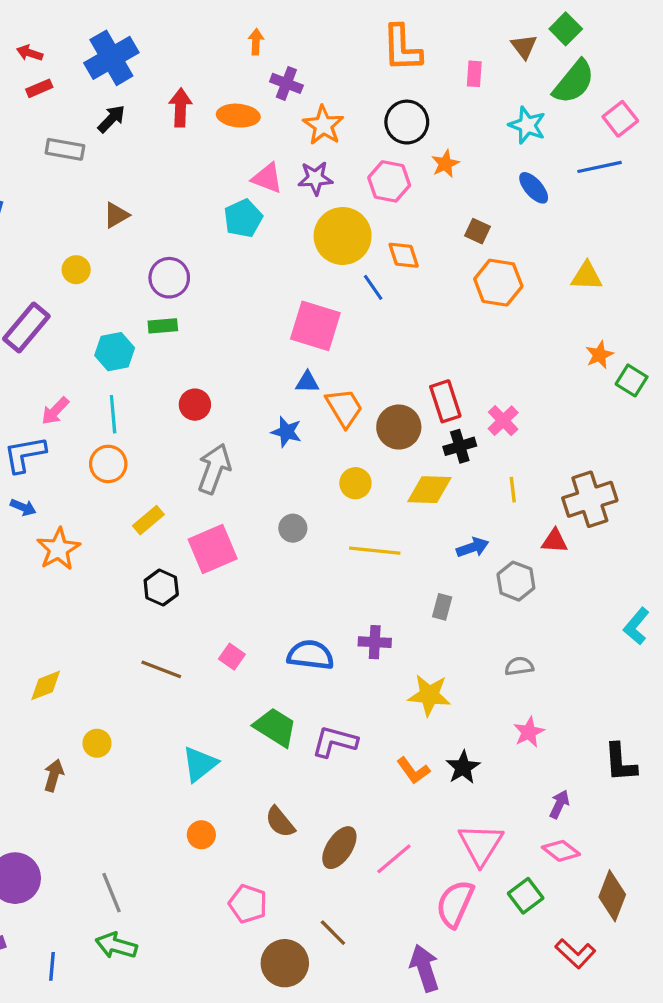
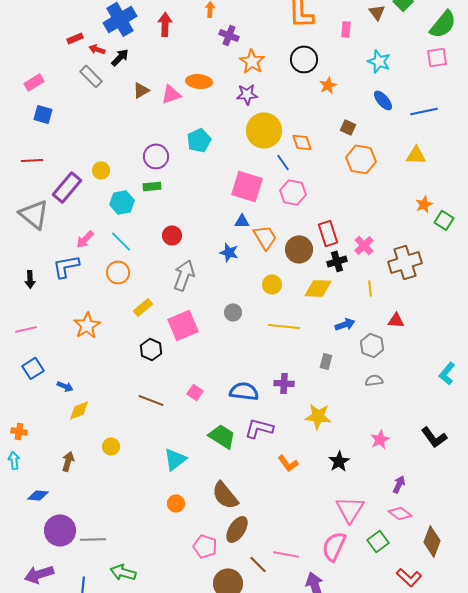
red arrow: (30, 53) -> (97, 49), moved
green semicircle: (574, 82) -> (443, 24), moved
red arrow: (180, 108) -> (165, 24), moved
orange ellipse: (238, 116) -> (199, 81), moved
pink square: (620, 119) -> (437, 57), turned 30
gray rectangle: (65, 149) -> (91, 76), turned 35
blue line: (599, 167) -> (424, 111), moved
pink triangle: (267, 178) -> (171, 94), moved, turned -40
pink hexagon: (389, 181) -> (293, 192), moved
brown triangle: (116, 215) -> (141, 90), moved
cyan pentagon: (243, 218) -> (199, 140), moved
yellow circle: (76, 270) -> (101, 170), moved
cyan line: (113, 414) -> (121, 241), turned -40
brown cross: (590, 499) -> (405, 262), moved
blue arrow: (23, 507) -> (65, 386), moved
gray semicircle: (519, 666) -> (374, 380), moved
purple L-shape: (335, 742) -> (259, 428), moved
black L-shape: (620, 763) -> (434, 437), moved, turned -32
orange L-shape: (413, 771) -> (288, 463), moved
brown arrow: (54, 775) -> (68, 461), moved
brown semicircle: (280, 822) -> (225, 495), size x1.4
brown ellipse: (339, 848) -> (237, 529), moved
pink line: (394, 859) -> (286, 554), moved, turned 50
gray line: (111, 893) -> (93, 539), moved, turned -70

